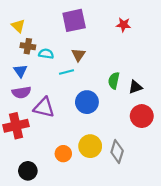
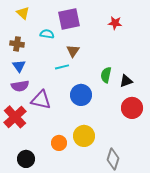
yellow triangle: (18, 26) -> (23, 13), moved
brown cross: (28, 46) -> (17, 44), moved
cyan semicircle: (46, 54) -> (47, 34), moved
red cross: (16, 126) -> (15, 117), turned -30
gray diamond: (117, 152) -> (113, 159), moved

